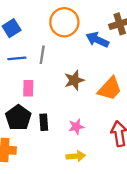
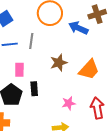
black rectangle: (44, 122) -> (34, 89), moved
pink star: (76, 127) -> (69, 103), moved

